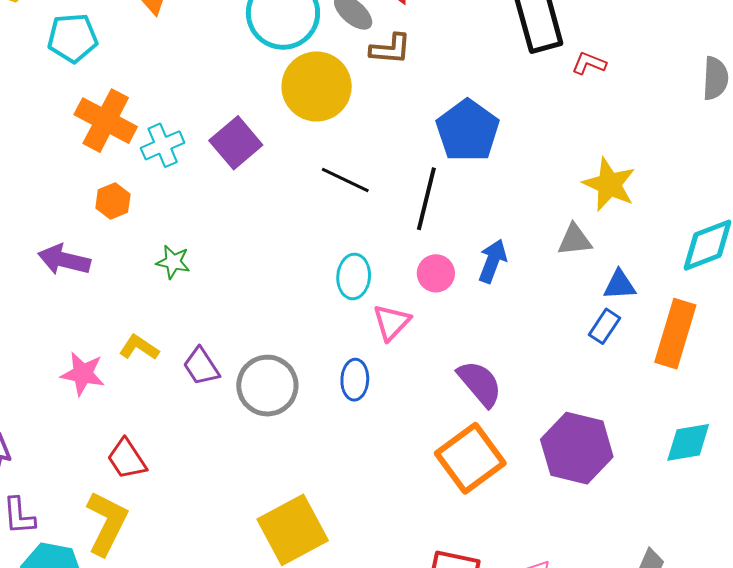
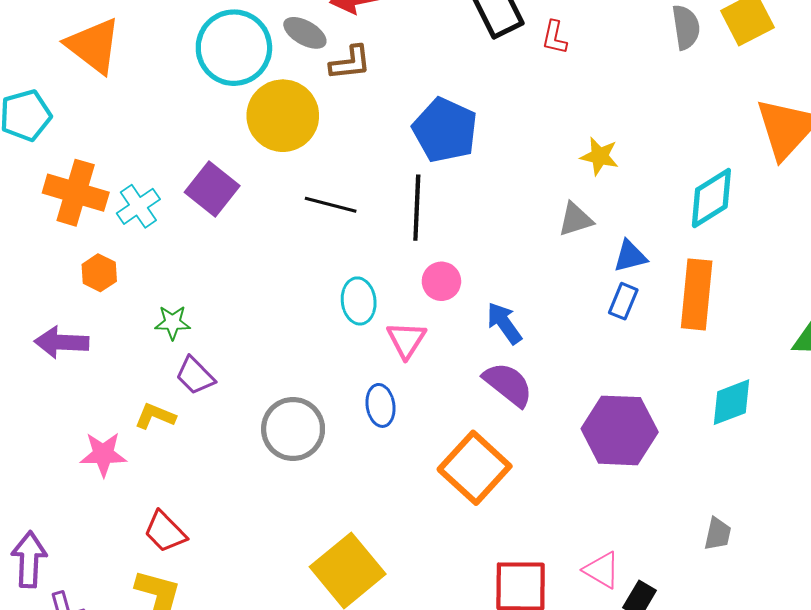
red L-shape: (589, 63) -> (555, 37), turned -88
yellow star: (609, 184) -> (600, 156), size x0.7
blue arrow: (493, 261) -> (504, 323), moved, turned -45
purple trapezoid: (201, 366) -> (195, 376), moved
orange square: (470, 458) -> (475, 468), moved

